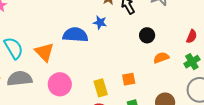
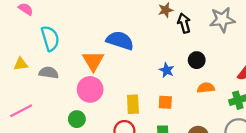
blue star: (100, 22) -> (167, 70), moved
orange triangle: (44, 52) -> (93, 61), moved
gray semicircle: (20, 79) -> (49, 73), size x0.7

